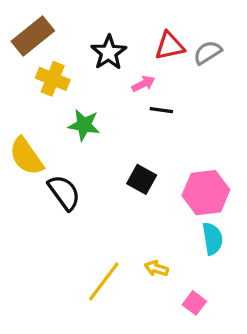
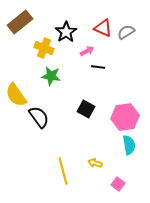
red triangle: (170, 46) -> (103, 28), turned 36
yellow cross: (53, 79) -> (44, 48), moved
yellow line: (104, 282) -> (63, 171), turned -52

